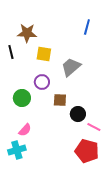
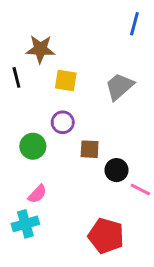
blue line: (87, 27) -> (134, 24), moved
gray trapezoid: (71, 67) -> (119, 86), moved
red pentagon: (87, 151) -> (106, 236), moved

